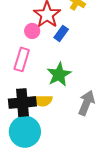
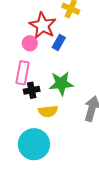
green star: (59, 74) -> (61, 83), turned 30
black cross: (22, 103) -> (32, 90), moved, size x0.6

